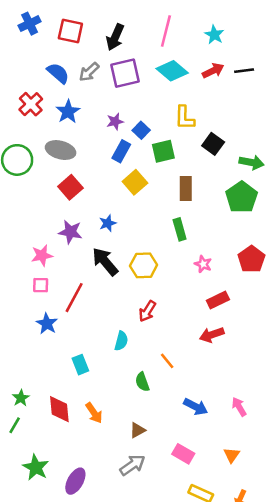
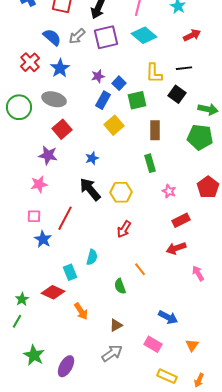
red arrow: (213, 71) -> (192, 35), moved
black line: (244, 71) -> (184, 68), moved
green pentagon: (242, 197) -> (200, 137), turned -30
purple star: (70, 232) -> (48, 155), moved
pink square: (41, 285) -> (34, 216), moved
cyan semicircle: (121, 341) -> (92, 257), moved
blue arrow: (196, 407) -> (168, 317), moved
pink arrow: (239, 407) -> (198, 273), moved
red diamond: (59, 409) -> (53, 292), moved, turned -60

